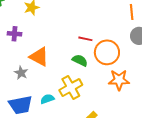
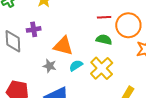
cyan semicircle: (47, 99) -> (76, 66), moved

